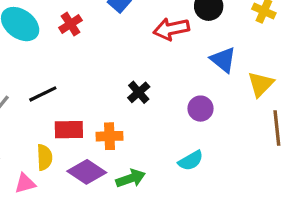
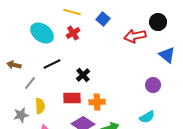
black cross: (139, 92) -> (83, 75), moved
black line: (43, 94) -> (52, 64), moved
yellow semicircle: (44, 157) -> (40, 106), moved

